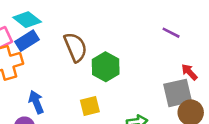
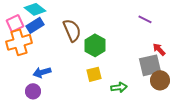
blue arrow: (36, 102) -> (42, 72), turned -84
yellow square: (90, 106) -> (94, 74), moved

